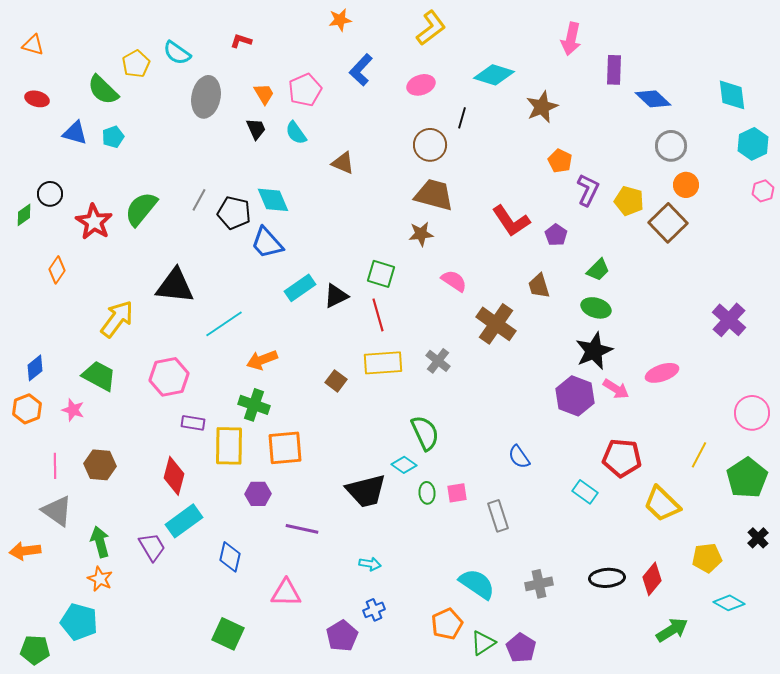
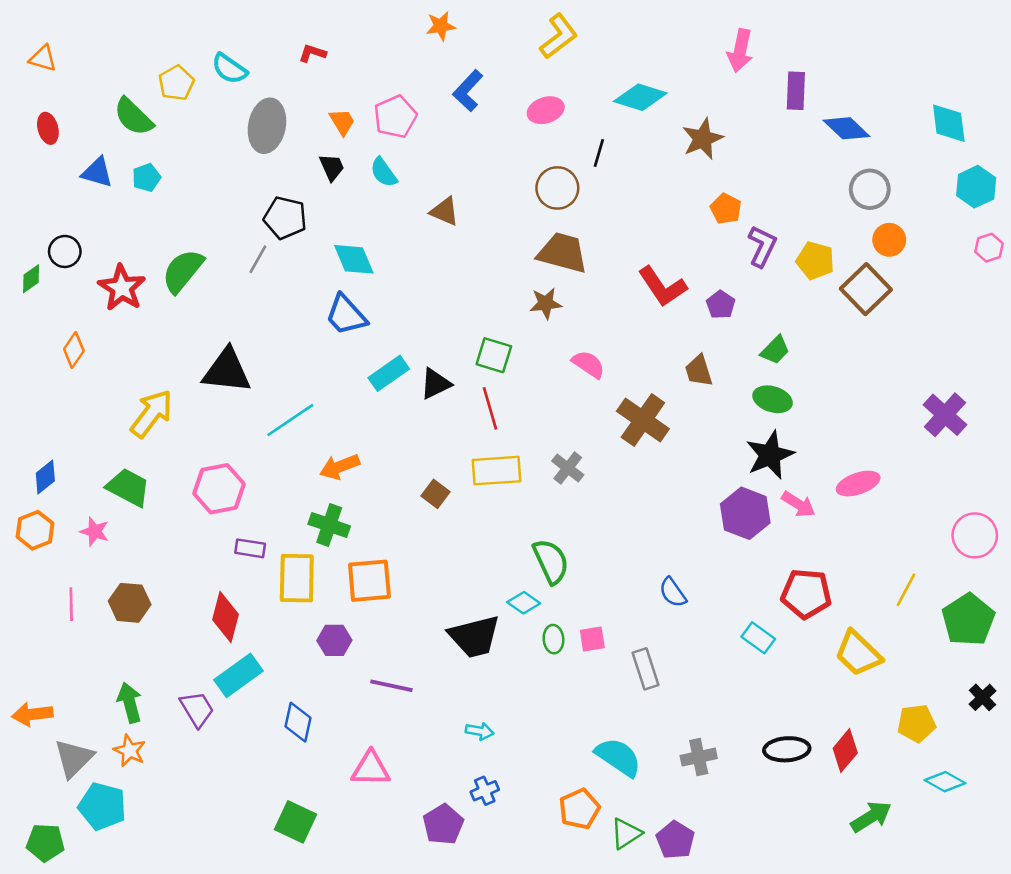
red ellipse: (37, 99) -> (48, 128), turned 60
black pentagon: (234, 213) -> (285, 218), moved
gray triangle: (57, 511) -> (74, 758), moved, turned 40

